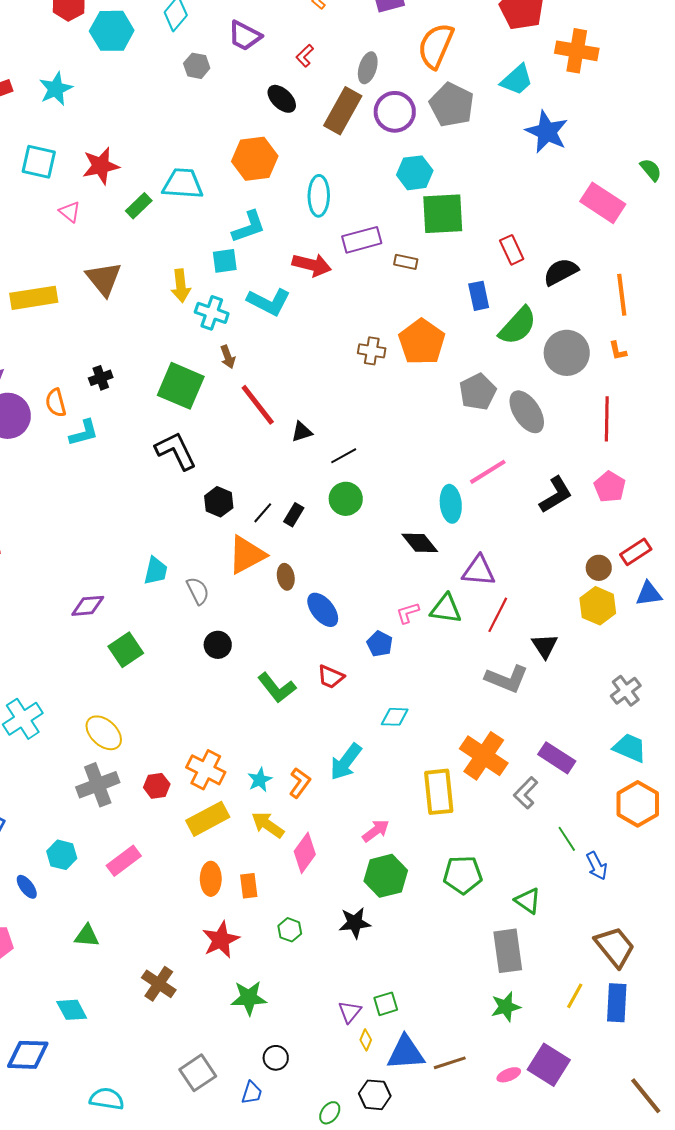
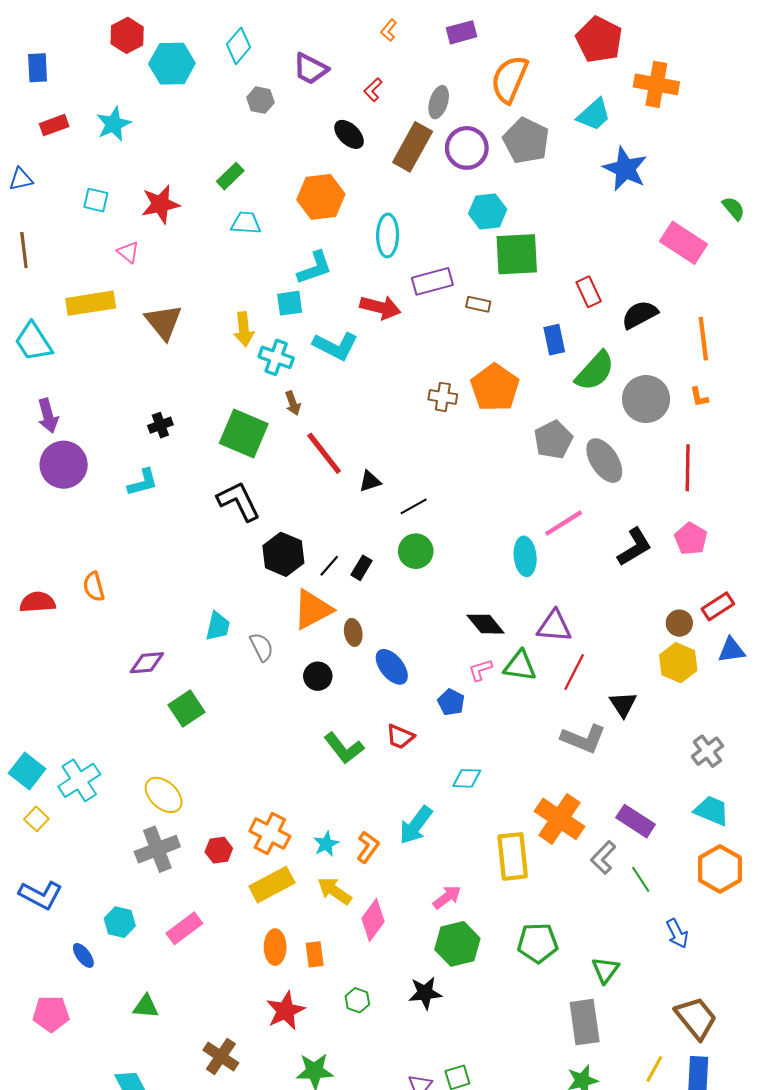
cyan square: (39, 162) -> (96, 200), size x0.7
cyan trapezoid: (183, 184) -> (246, 223), size x0.7
green rectangle: (139, 206) -> (230, 176), moved
yellow rectangle: (34, 298) -> (91, 303), moved
orange semicircle: (56, 403) -> (94, 587), moved
black hexagon: (219, 502) -> (283, 554), size x1.4
black diamond: (420, 543) -> (486, 624), moved
black circle: (218, 645) -> (318, 676), moved
green line: (567, 839) -> (641, 879), moved
green triangle: (528, 901) -> (605, 970), turned 32

